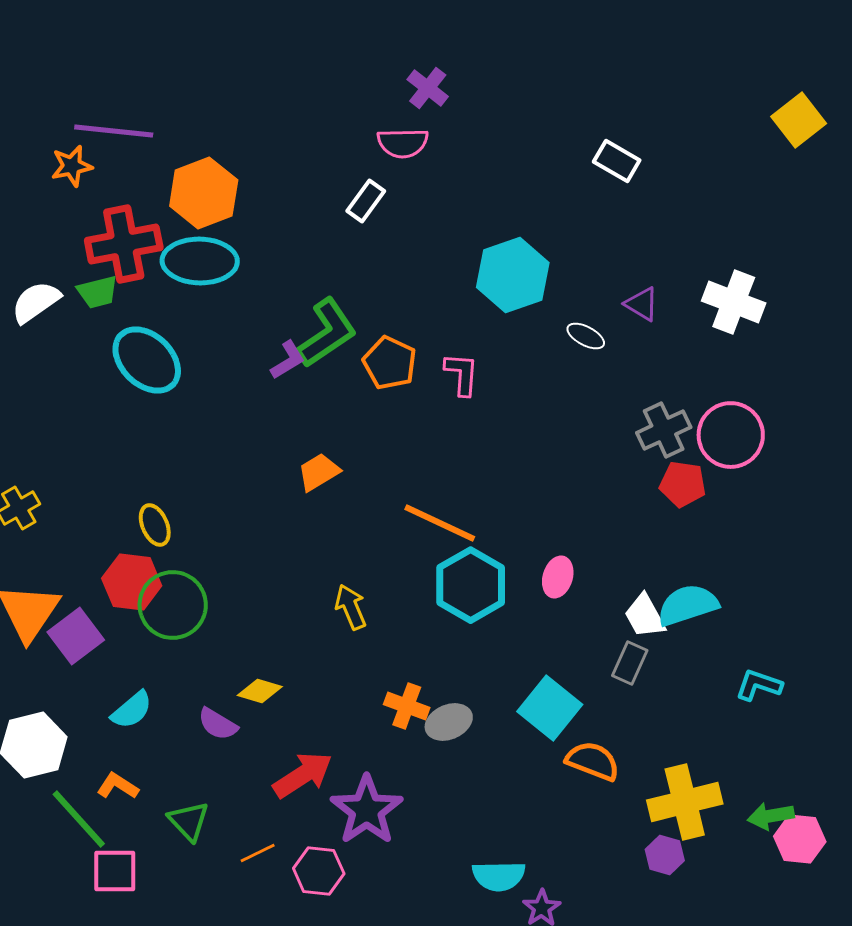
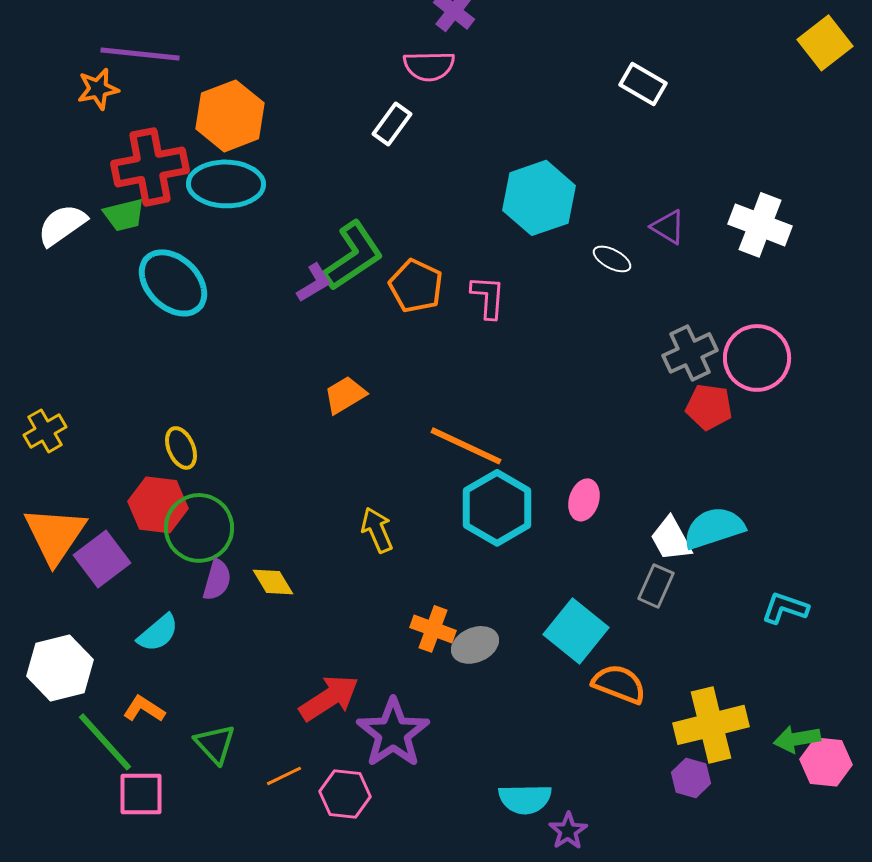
yellow diamond: (260, 691) -> (273, 582), moved, turned 42
purple semicircle: (218, 724) -> (217, 580), moved, turned -105

